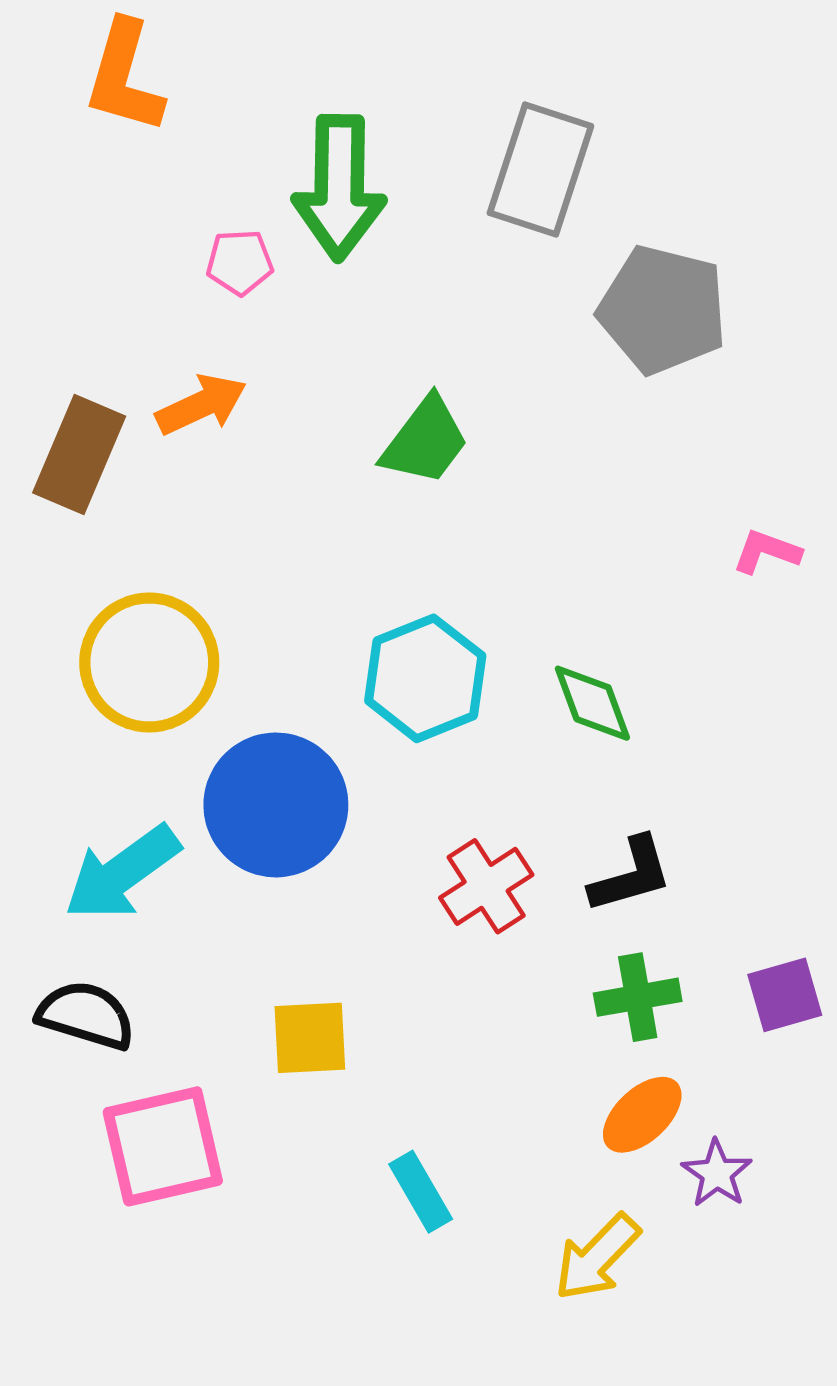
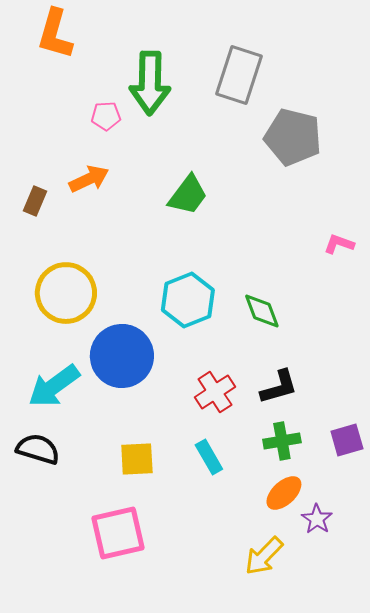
brown rectangle: (79, 454) -> (35, 201), size x0.6
pink square: (163, 1146) -> (118, 533), moved
cyan rectangle: (421, 1192) -> (209, 457), moved

